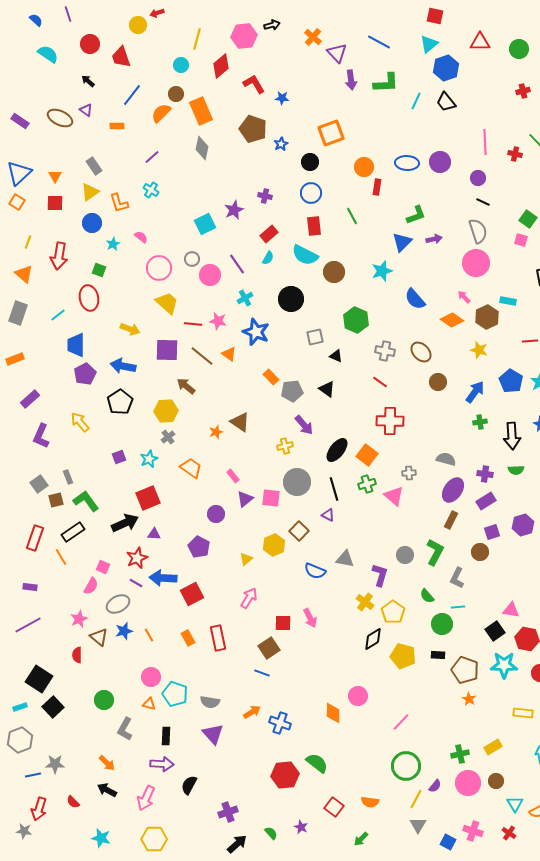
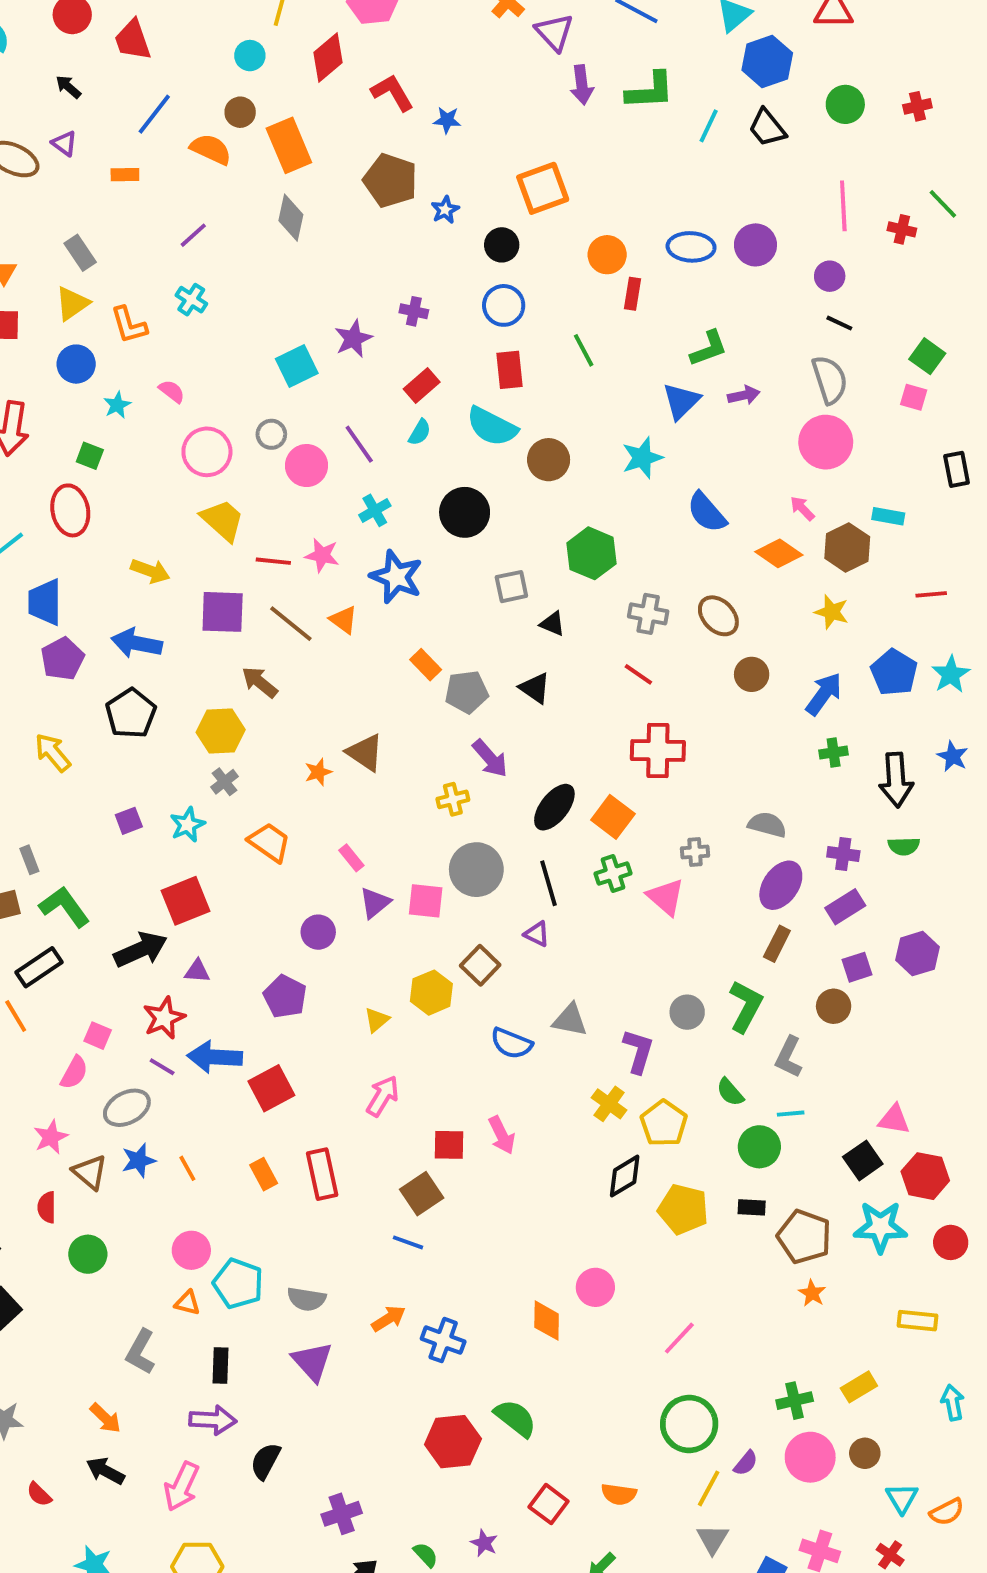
green circle: (519, 49) -> (845, 104), moved
orange semicircle: (161, 113) -> (211, 149), turned 70
green circle: (104, 700) -> (88, 1254), moved

